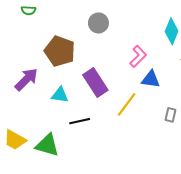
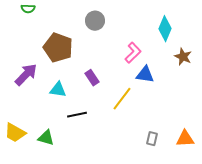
purple rectangle: (95, 82) -> (92, 78), size x0.6
gray rectangle: (171, 115) -> (152, 139), moved
green triangle: (47, 145) -> (46, 138), size x0.7

